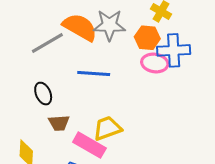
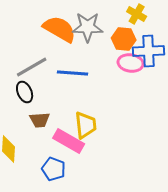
gray line: (47, 43) -> (32, 67), moved
yellow trapezoid: (107, 128) -> (86, 125), turned 104

